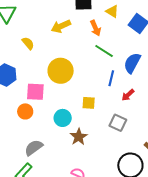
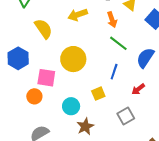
yellow semicircle: (28, 43) -> (43, 29), size x1.5
blue line: (111, 78) -> (114, 72), moved
yellow square: (89, 103) -> (98, 94), turned -32
gray square: (118, 123) -> (126, 116), turned 30

